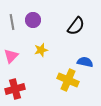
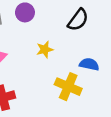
yellow star: (41, 50) -> (45, 49), moved

